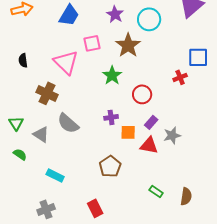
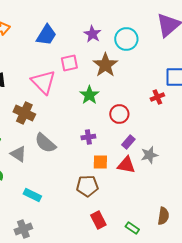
orange square: (128, 132) -> (100, 162), moved
brown pentagon: (110, 166) -> (87, 186), turned 30
green rectangle: (156, 191) -> (132, 228), moved
red rectangle: (95, 208) -> (98, 220), moved

